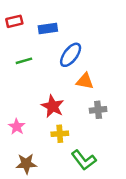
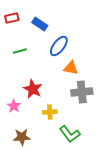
blue rectangle: (48, 29) -> (40, 24), turned 42
red star: (53, 106) -> (33, 89), moved
gray cross: (98, 110) -> (82, 92), size x1.5

